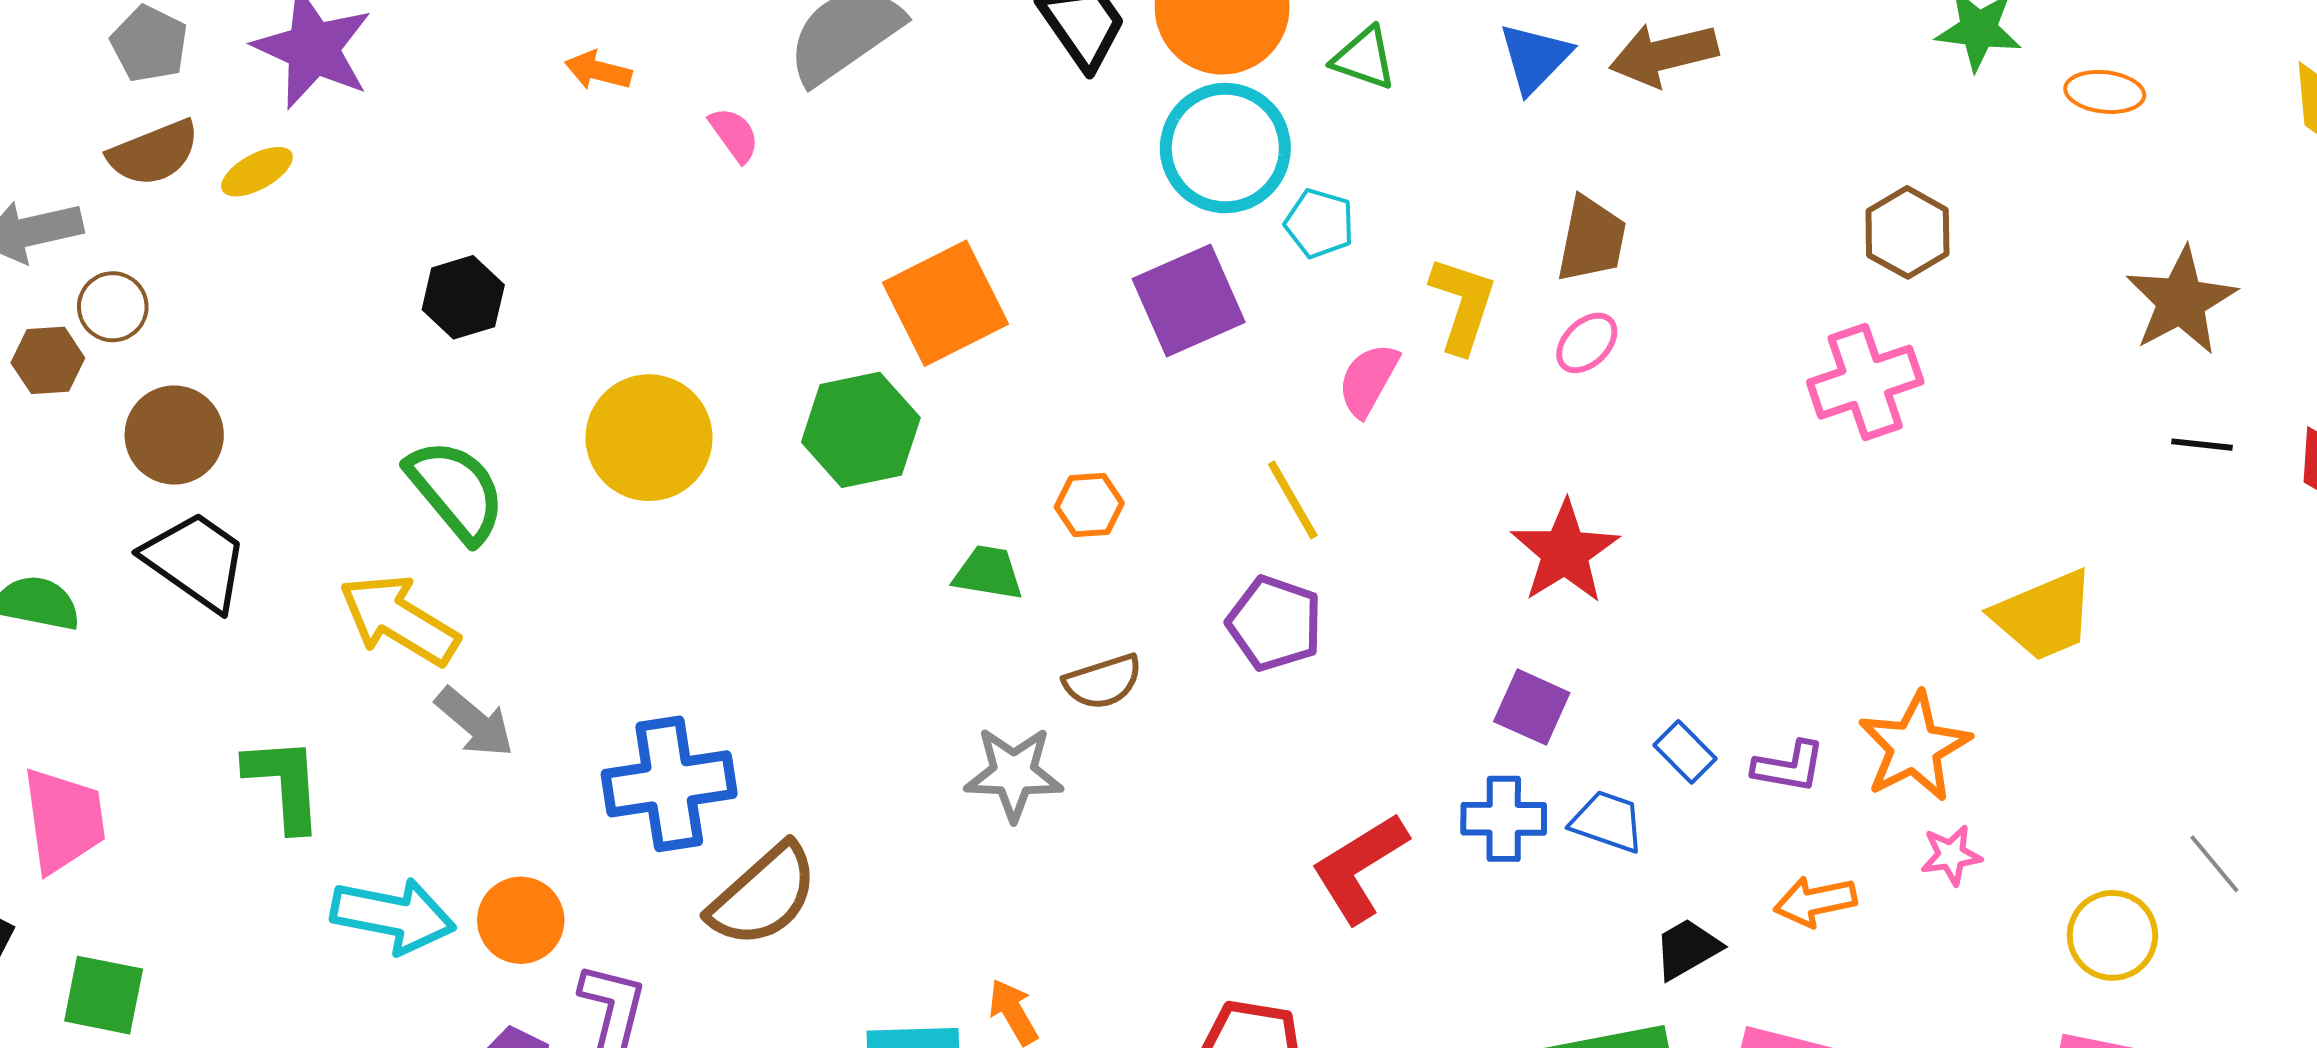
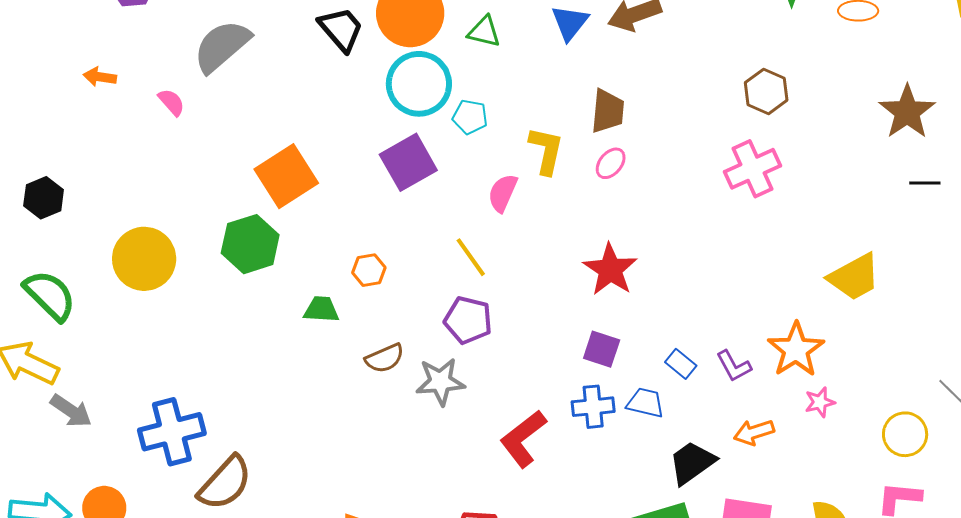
purple L-shape: (1789, 767) -> (734, 366), turned 57
gray star: (1014, 774) -> (440, 382), moved
black trapezoid: (1687, 949) -> (692, 463), size x1.4

